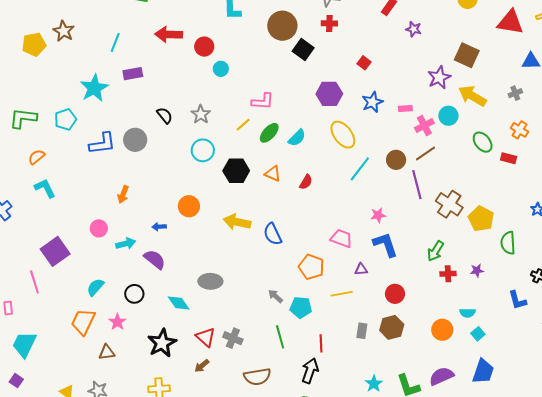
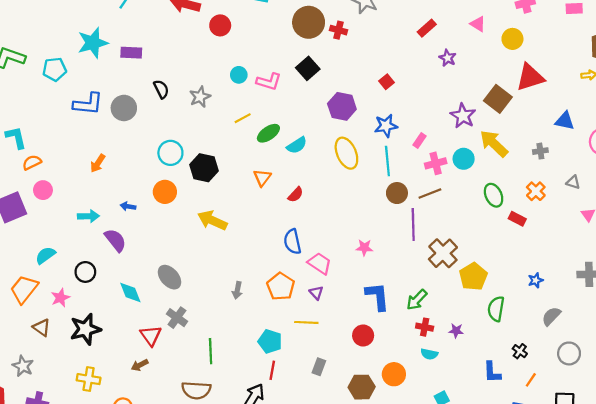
red triangle: (510, 22) -> (530, 77), moved, turned -40
red cross: (329, 23) -> (338, 30), moved
black square: (303, 50) -> (308, 68), moved
cyan circle: (221, 69) -> (239, 75), moved
purple rectangle: (133, 74) -> (131, 53), moved
purple star: (439, 78) -> (463, 116), turned -30
pink L-shape: (263, 101) -> (269, 82), moved
pink rectangle: (405, 108) -> (419, 141), turned -64
cyan circle: (203, 150) -> (170, 153), moved
orange semicircle: (36, 157) -> (32, 162), moved
cyan line: (360, 169) -> (387, 161), moved, turned -56
black hexagon: (236, 171) -> (204, 168), moved
orange triangle: (273, 174) -> (262, 178), turned 30
pink circle: (99, 228) -> (43, 190), moved
blue semicircle: (273, 234) -> (292, 242), moved
blue L-shape: (385, 245) -> (377, 296), moved
purple triangle: (361, 269) -> (316, 293), moved, turned 40
gray ellipse: (210, 281) -> (169, 277), turned 35
gray arrow: (275, 296) -> (237, 290), moved, turned -133
cyan pentagon: (301, 307) -> (270, 341), moved
cyan semicircle: (468, 313) -> (429, 354), moved
brown hexagon: (392, 327) -> (362, 387), moved
orange circle: (442, 330) -> (394, 374), moved
green line: (280, 337) -> (211, 351), moved
gray cross: (233, 338) -> (177, 318), moved
black star: (162, 343) -> (85, 329), moved
brown triangle: (107, 352) -> (42, 327), turned 30

